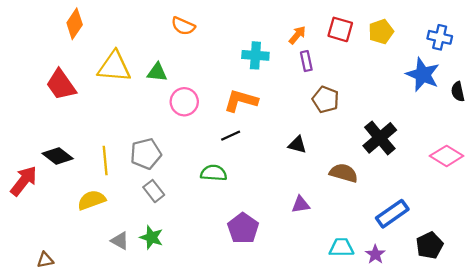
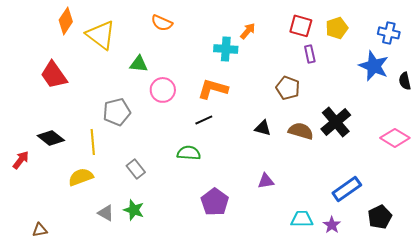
orange arrow: (297, 35) -> (248, 31), moved
purple rectangle: (306, 61) -> (310, 54), moved
yellow triangle: (114, 67) -> (101, 35), moved, turned 32
gray pentagon: (146, 154) -> (117, 112), moved
brown semicircle: (344, 173) -> (301, 131), moved
red arrow: (24, 181) -> (21, 160), size x0.7

